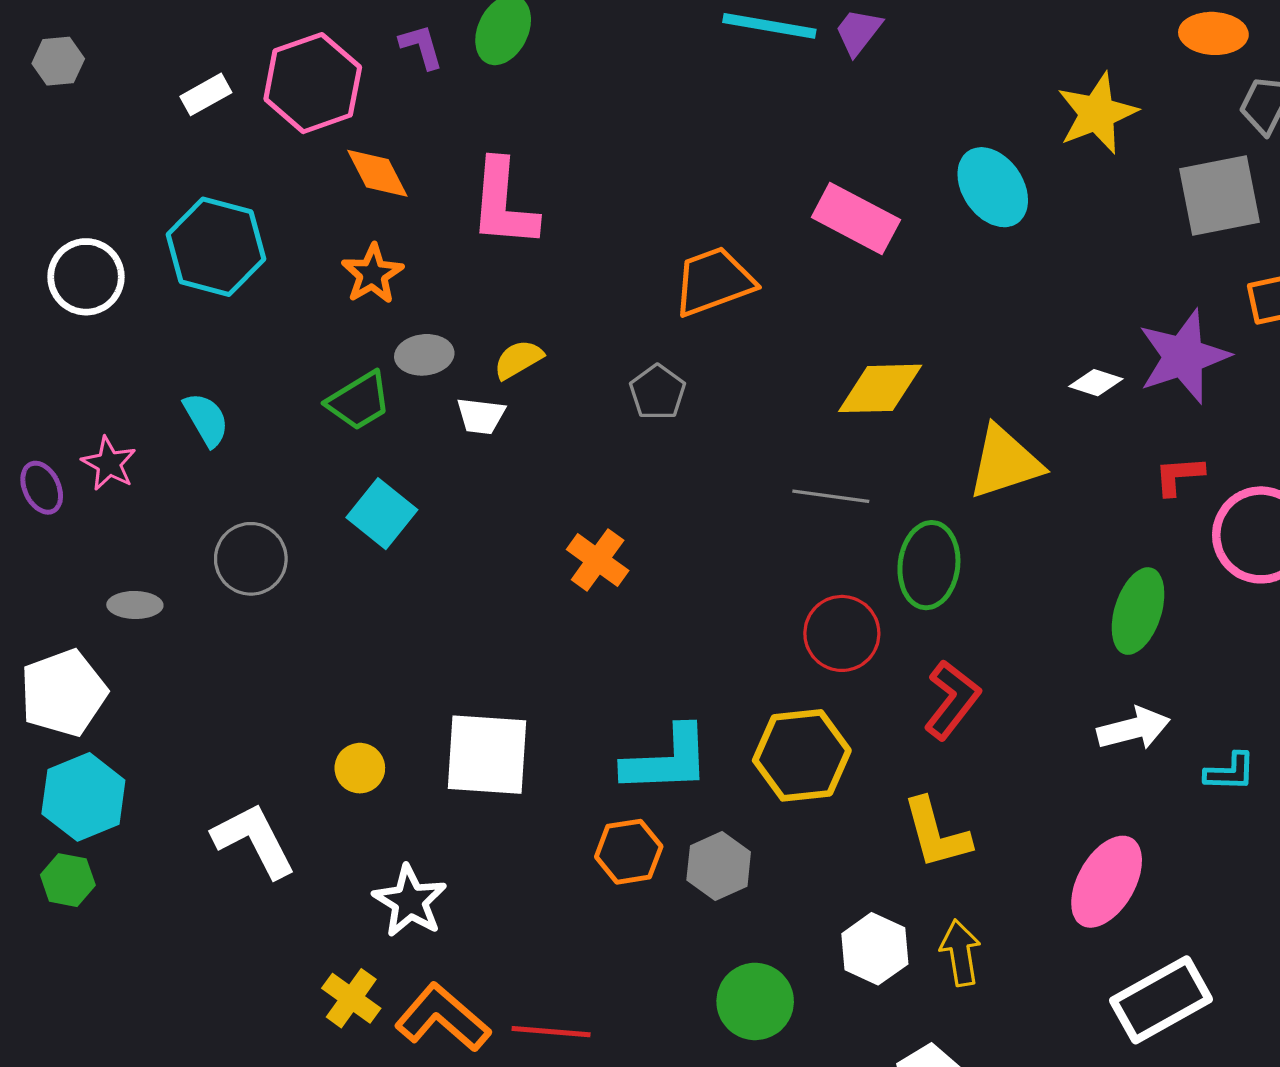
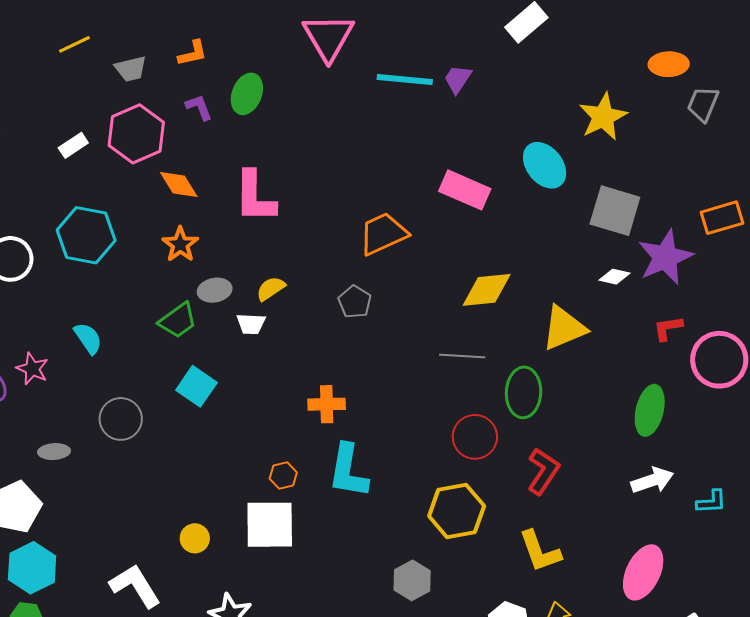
gray square: (1219, 195) -> (615, 211), moved, turned 32
orange cross: (598, 560) -> (327, 404), turned -33
cyan L-shape: (667, 760) -> (348, 471), moved, turned 106
orange hexagon: (629, 852) -> (283, 476), moved, size x0.7

